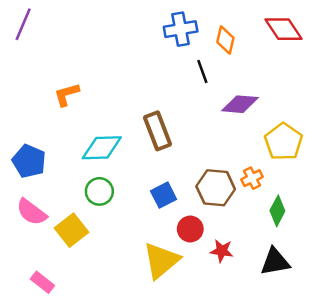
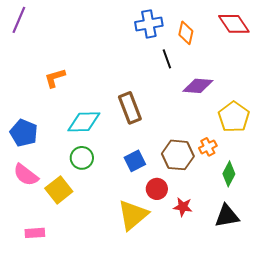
pink rectangle: (42, 282) -> (35, 233), turned -42

